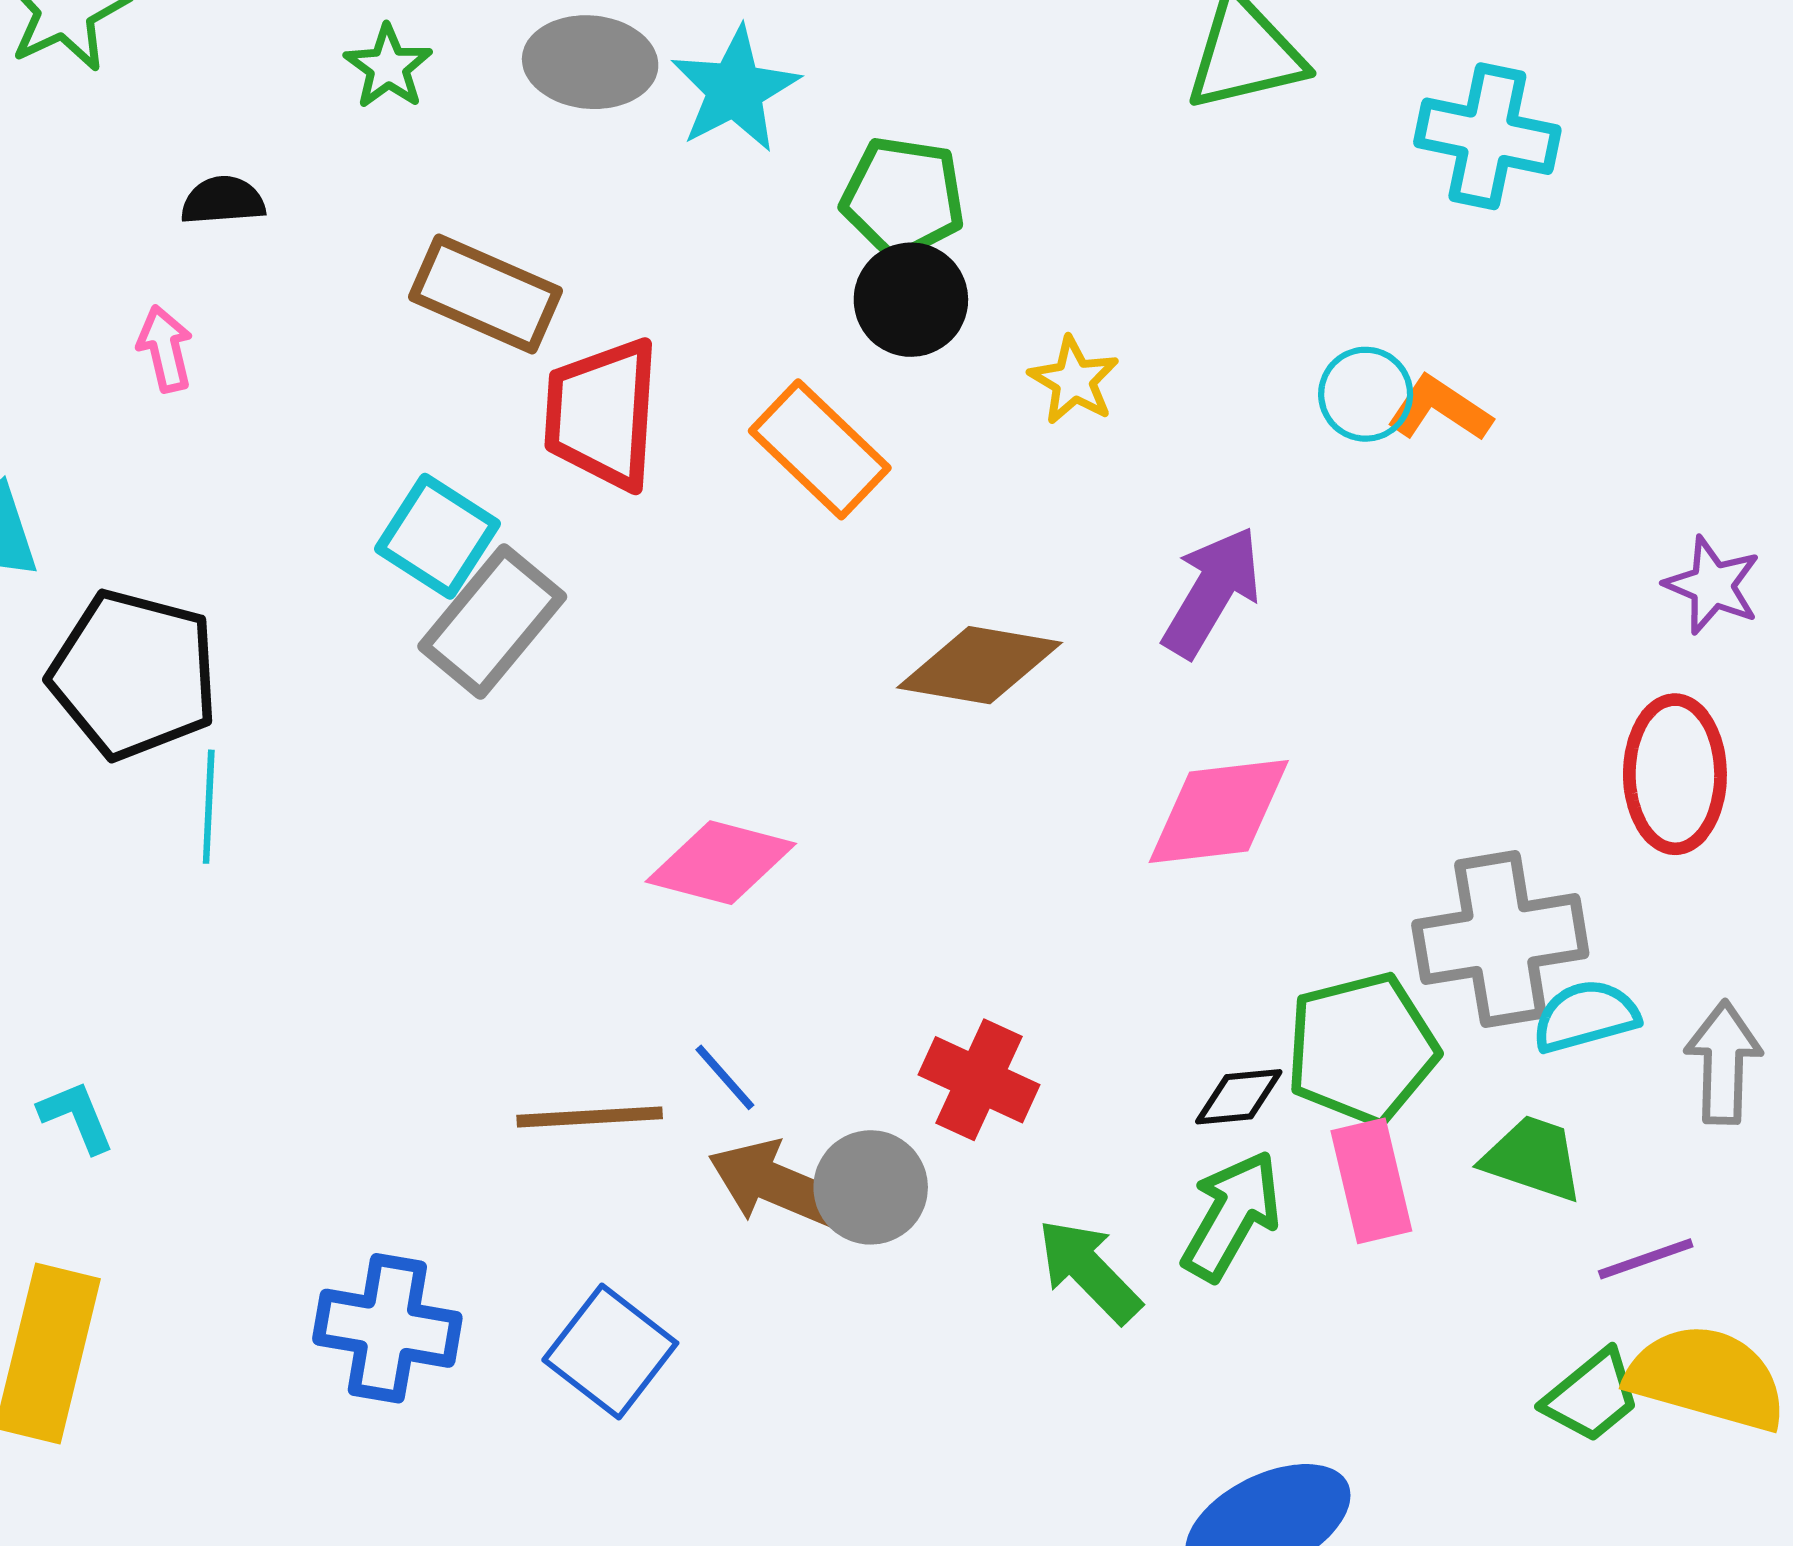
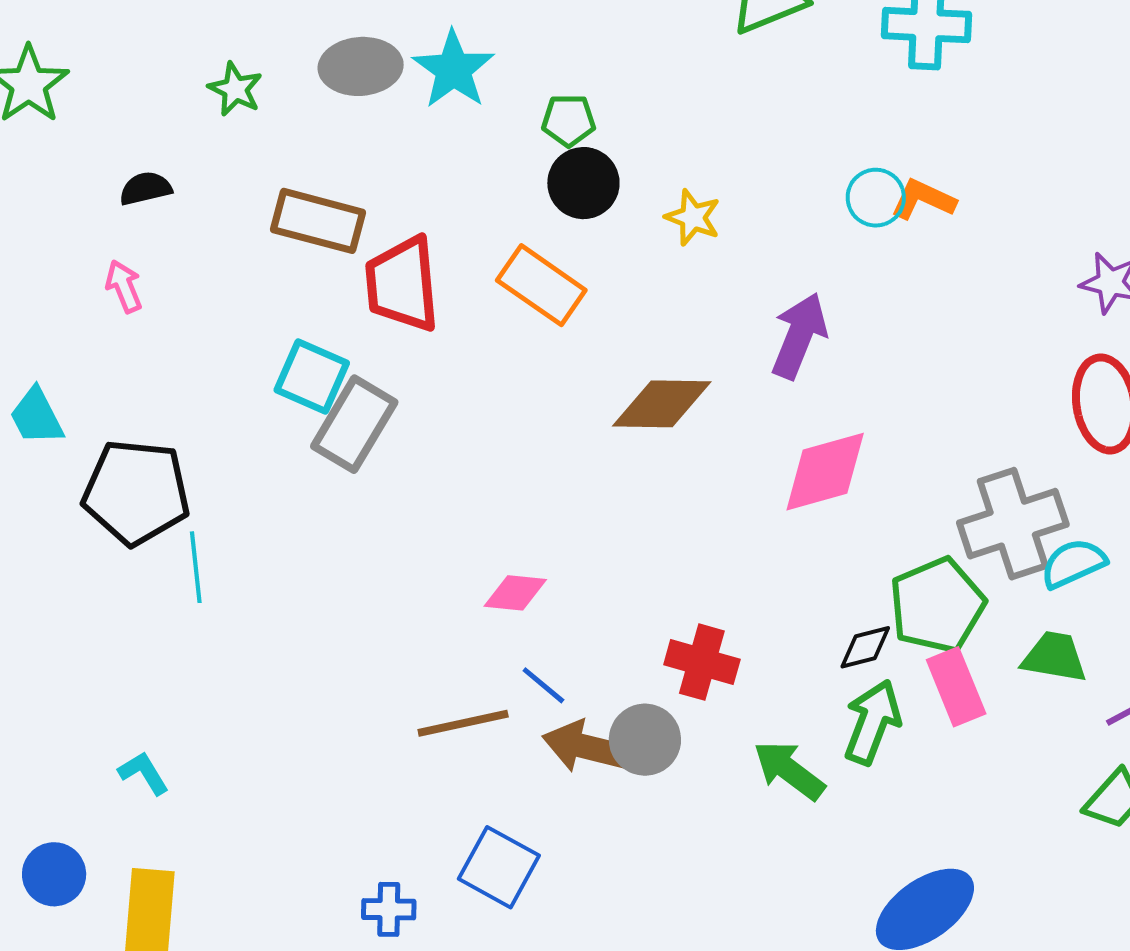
green pentagon: (903, 198) -> (569, 120), size x0.7
pink diamond: (721, 863) -> (515, 593), moved, size x0.7
blue cross: (387, 1328) -> (389, 909), moved, size x0.6

